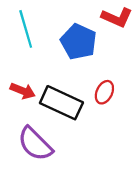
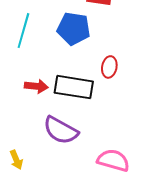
cyan line: (26, 29) -> (23, 31), turned 48

